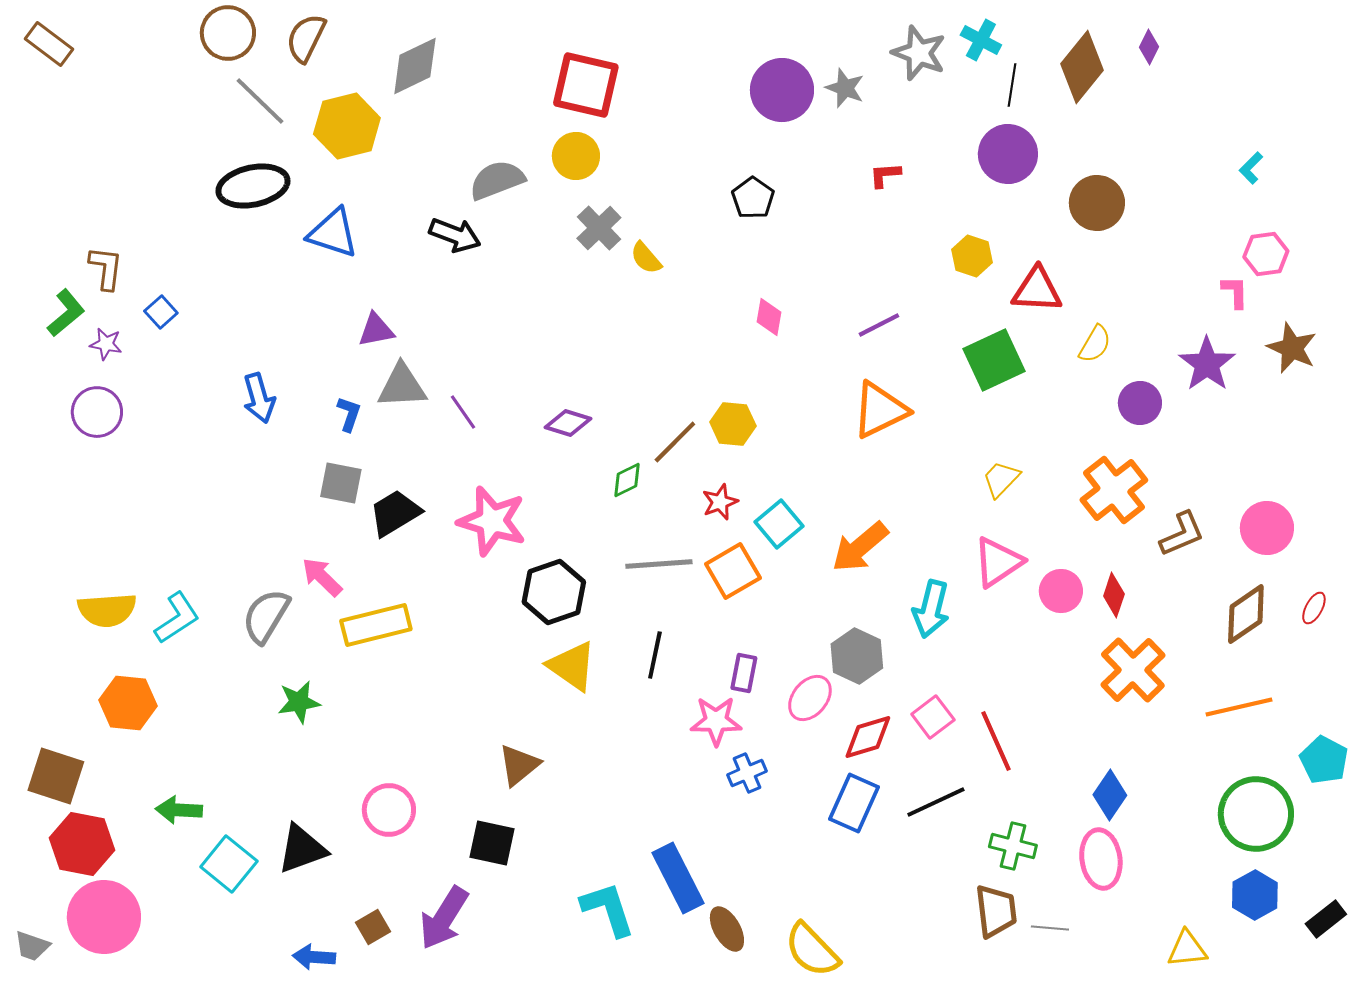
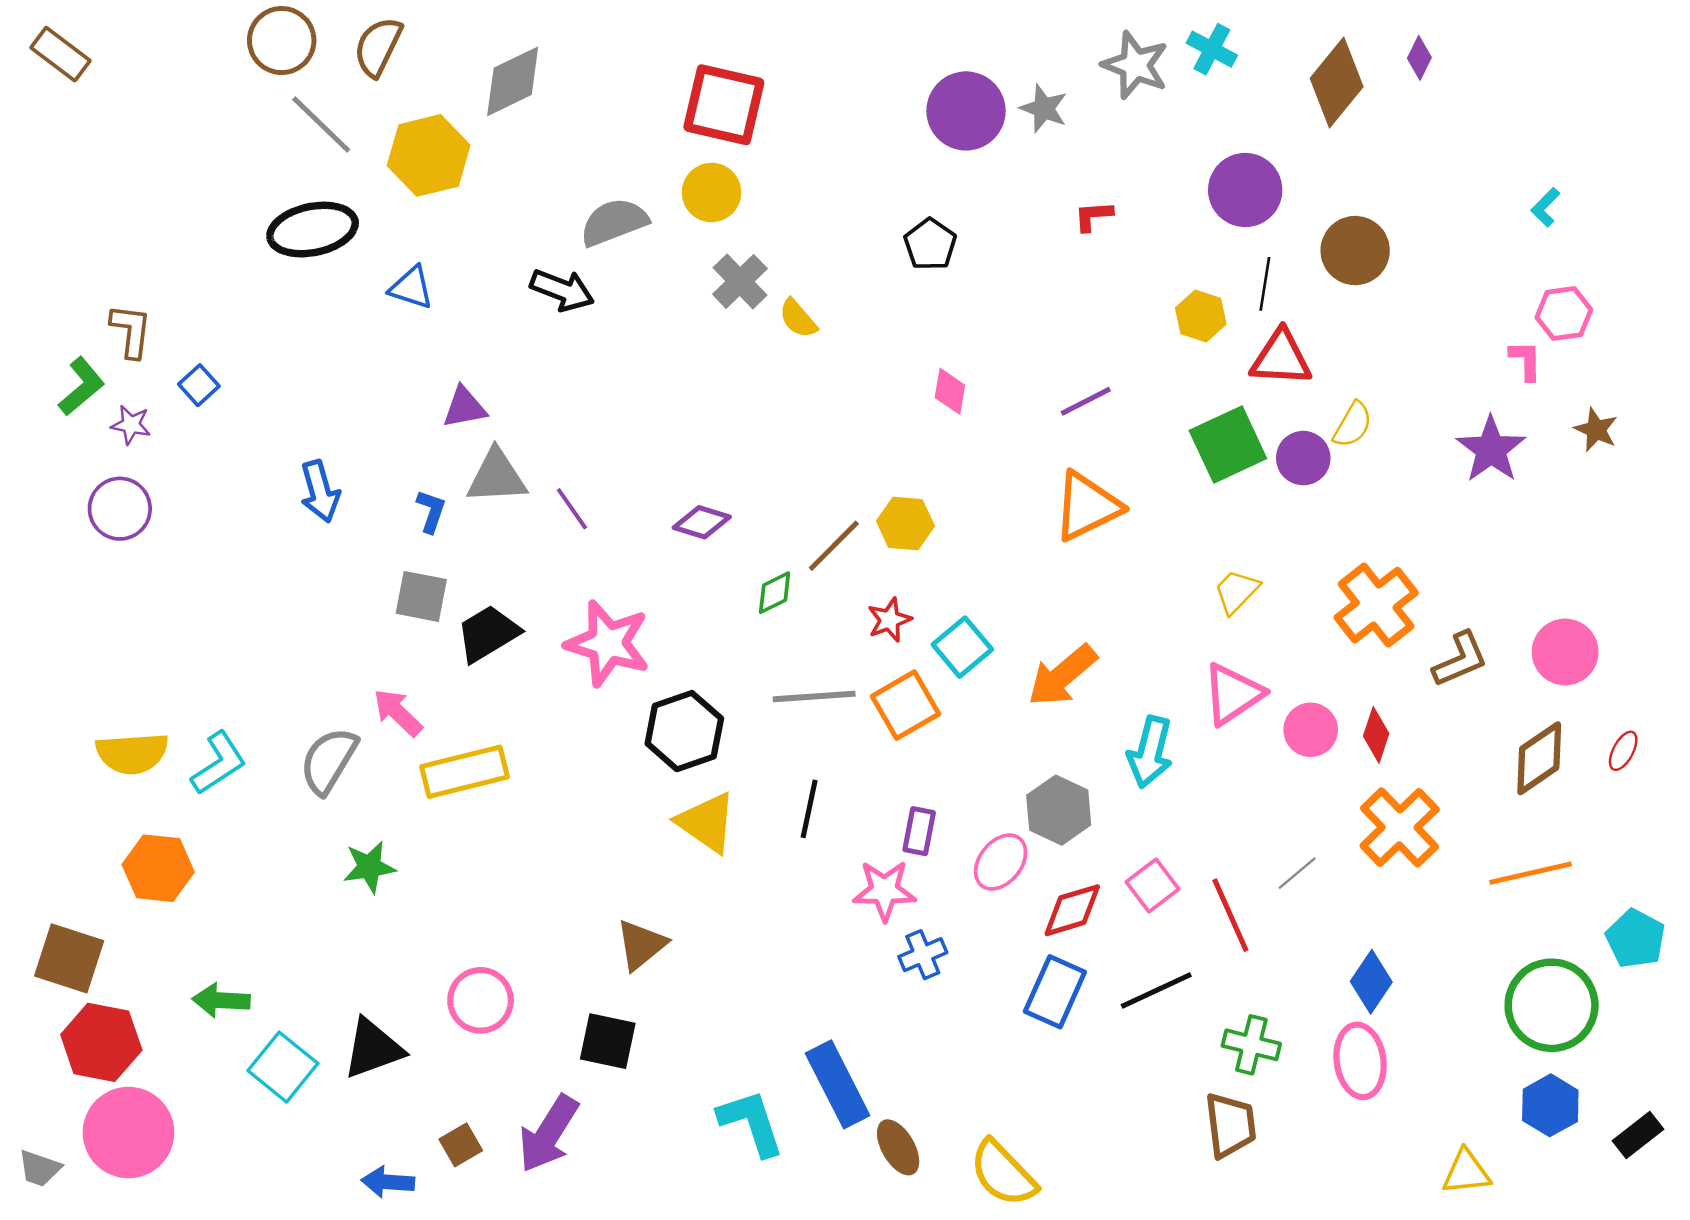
black line: (1012, 85) -> (1265, 284), moved
blue triangle: (333, 233) -> (411, 288), size x0.7
brown star: (1292, 348) -> (1596, 430), size x0.7
purple circle: (1140, 403) -> (1303, 458), moved
gray line: (1050, 928) -> (1297, 873), moved, turned -45

